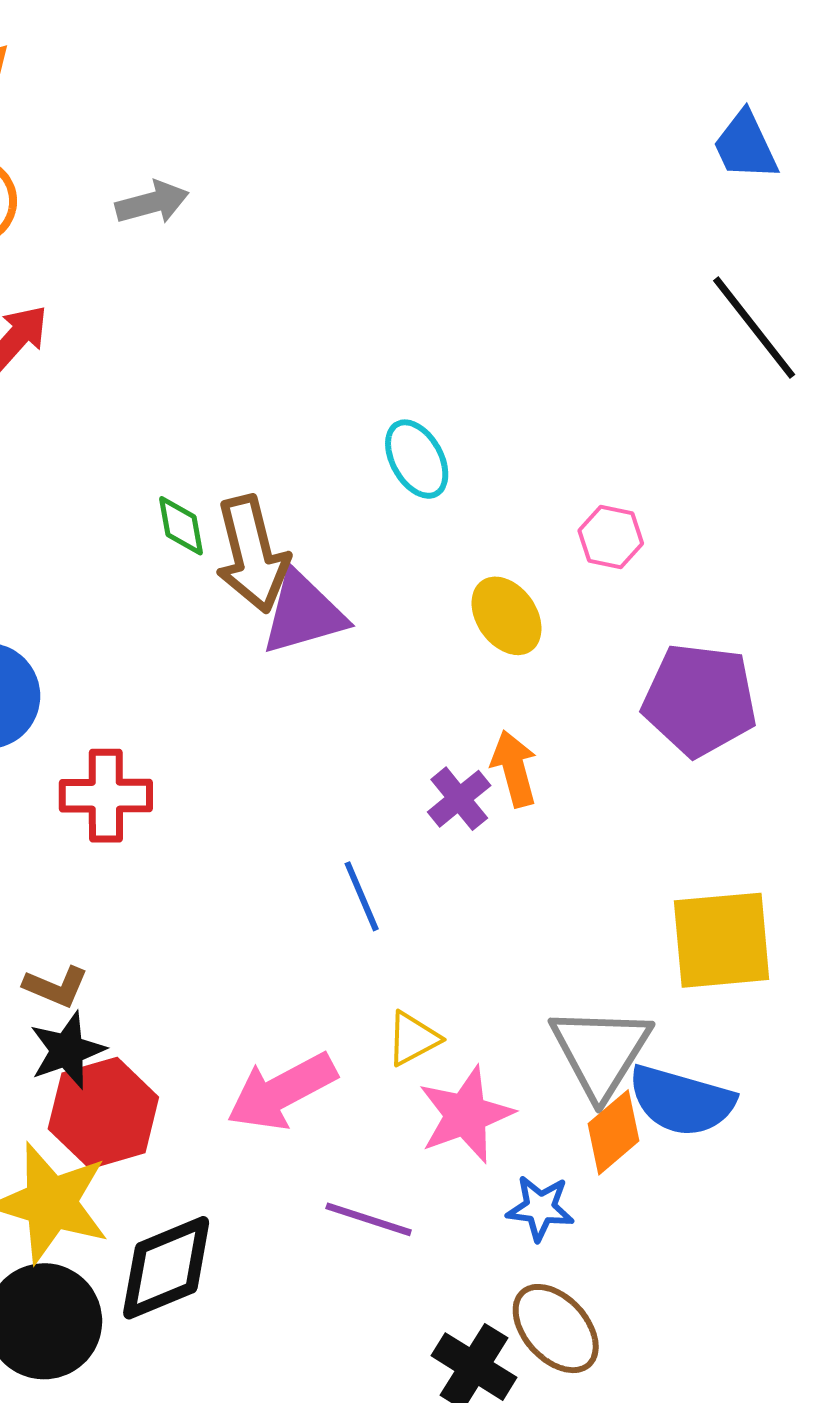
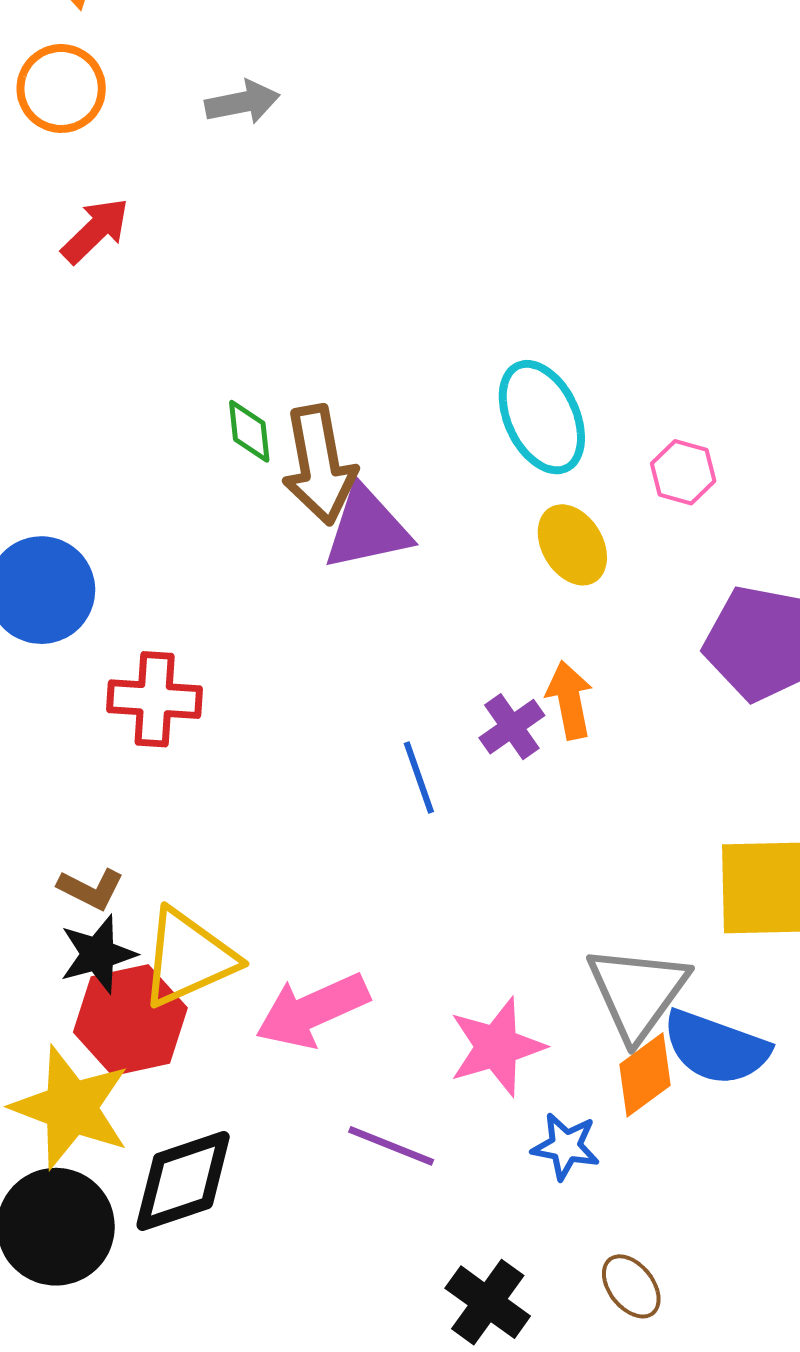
cyan ellipse: (417, 459) -> (542, 417), moved, size x1.4
blue line: (362, 896) -> (419, 777), moved
yellow triangle: (413, 1039) -> (188, 958), moved, size x1.8
brown ellipse: (556, 1329) -> (631, 1286), moved, size x0.7

